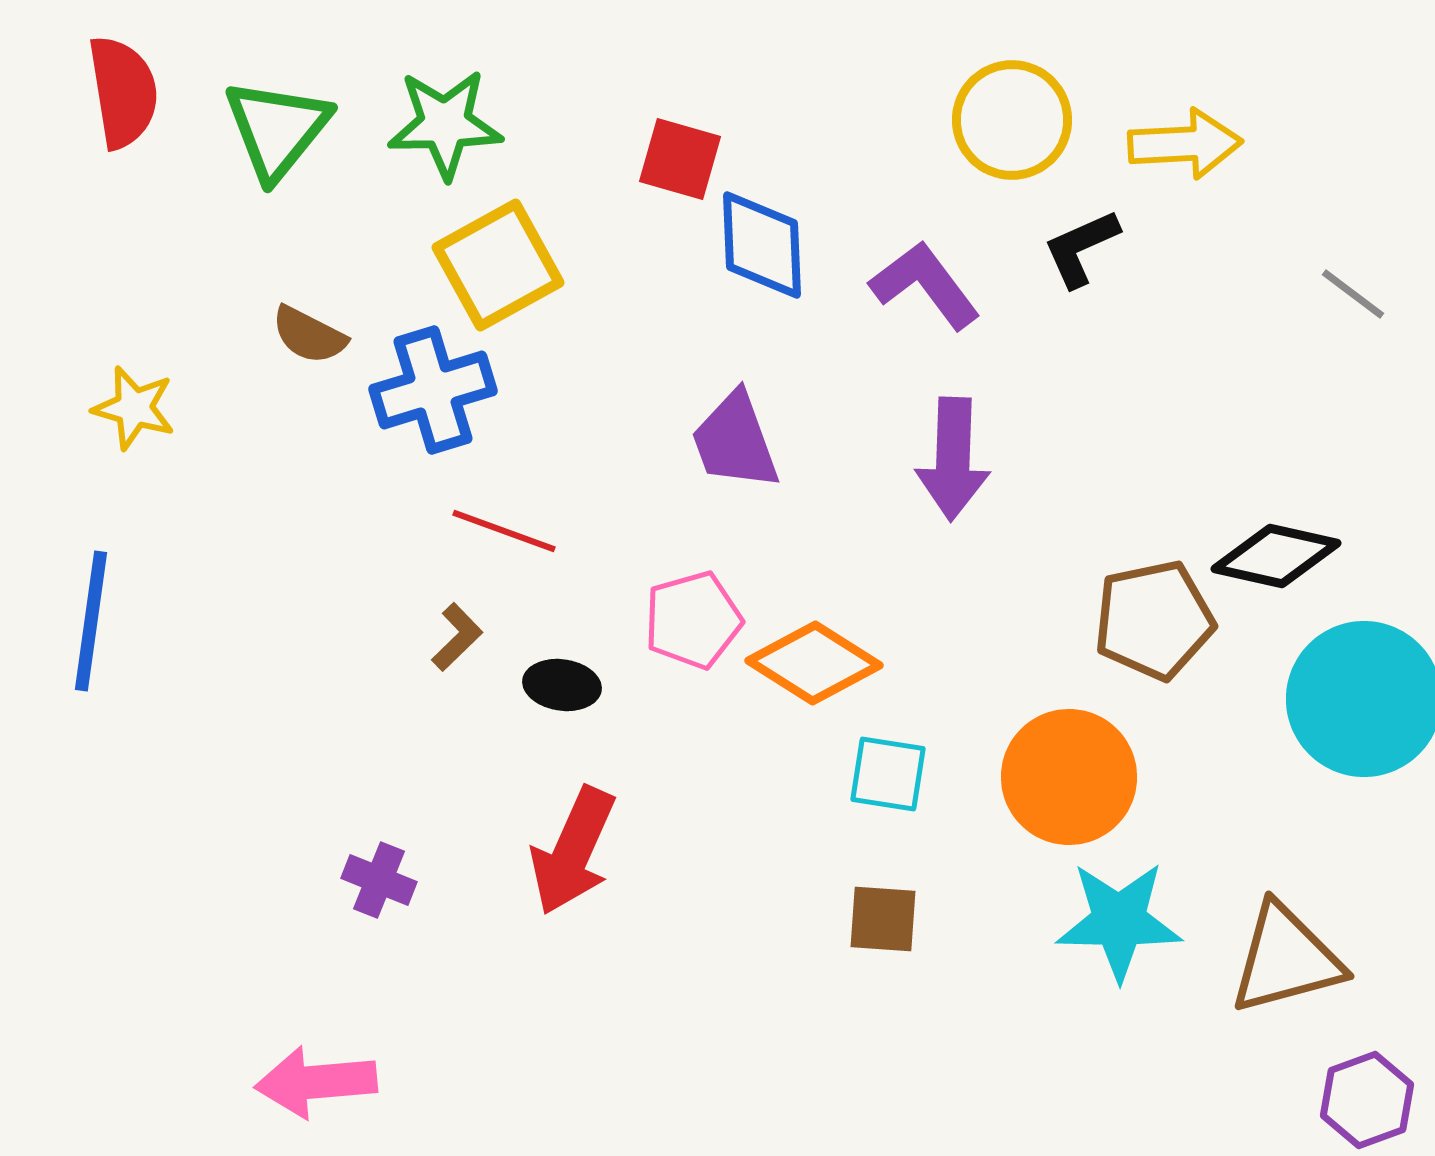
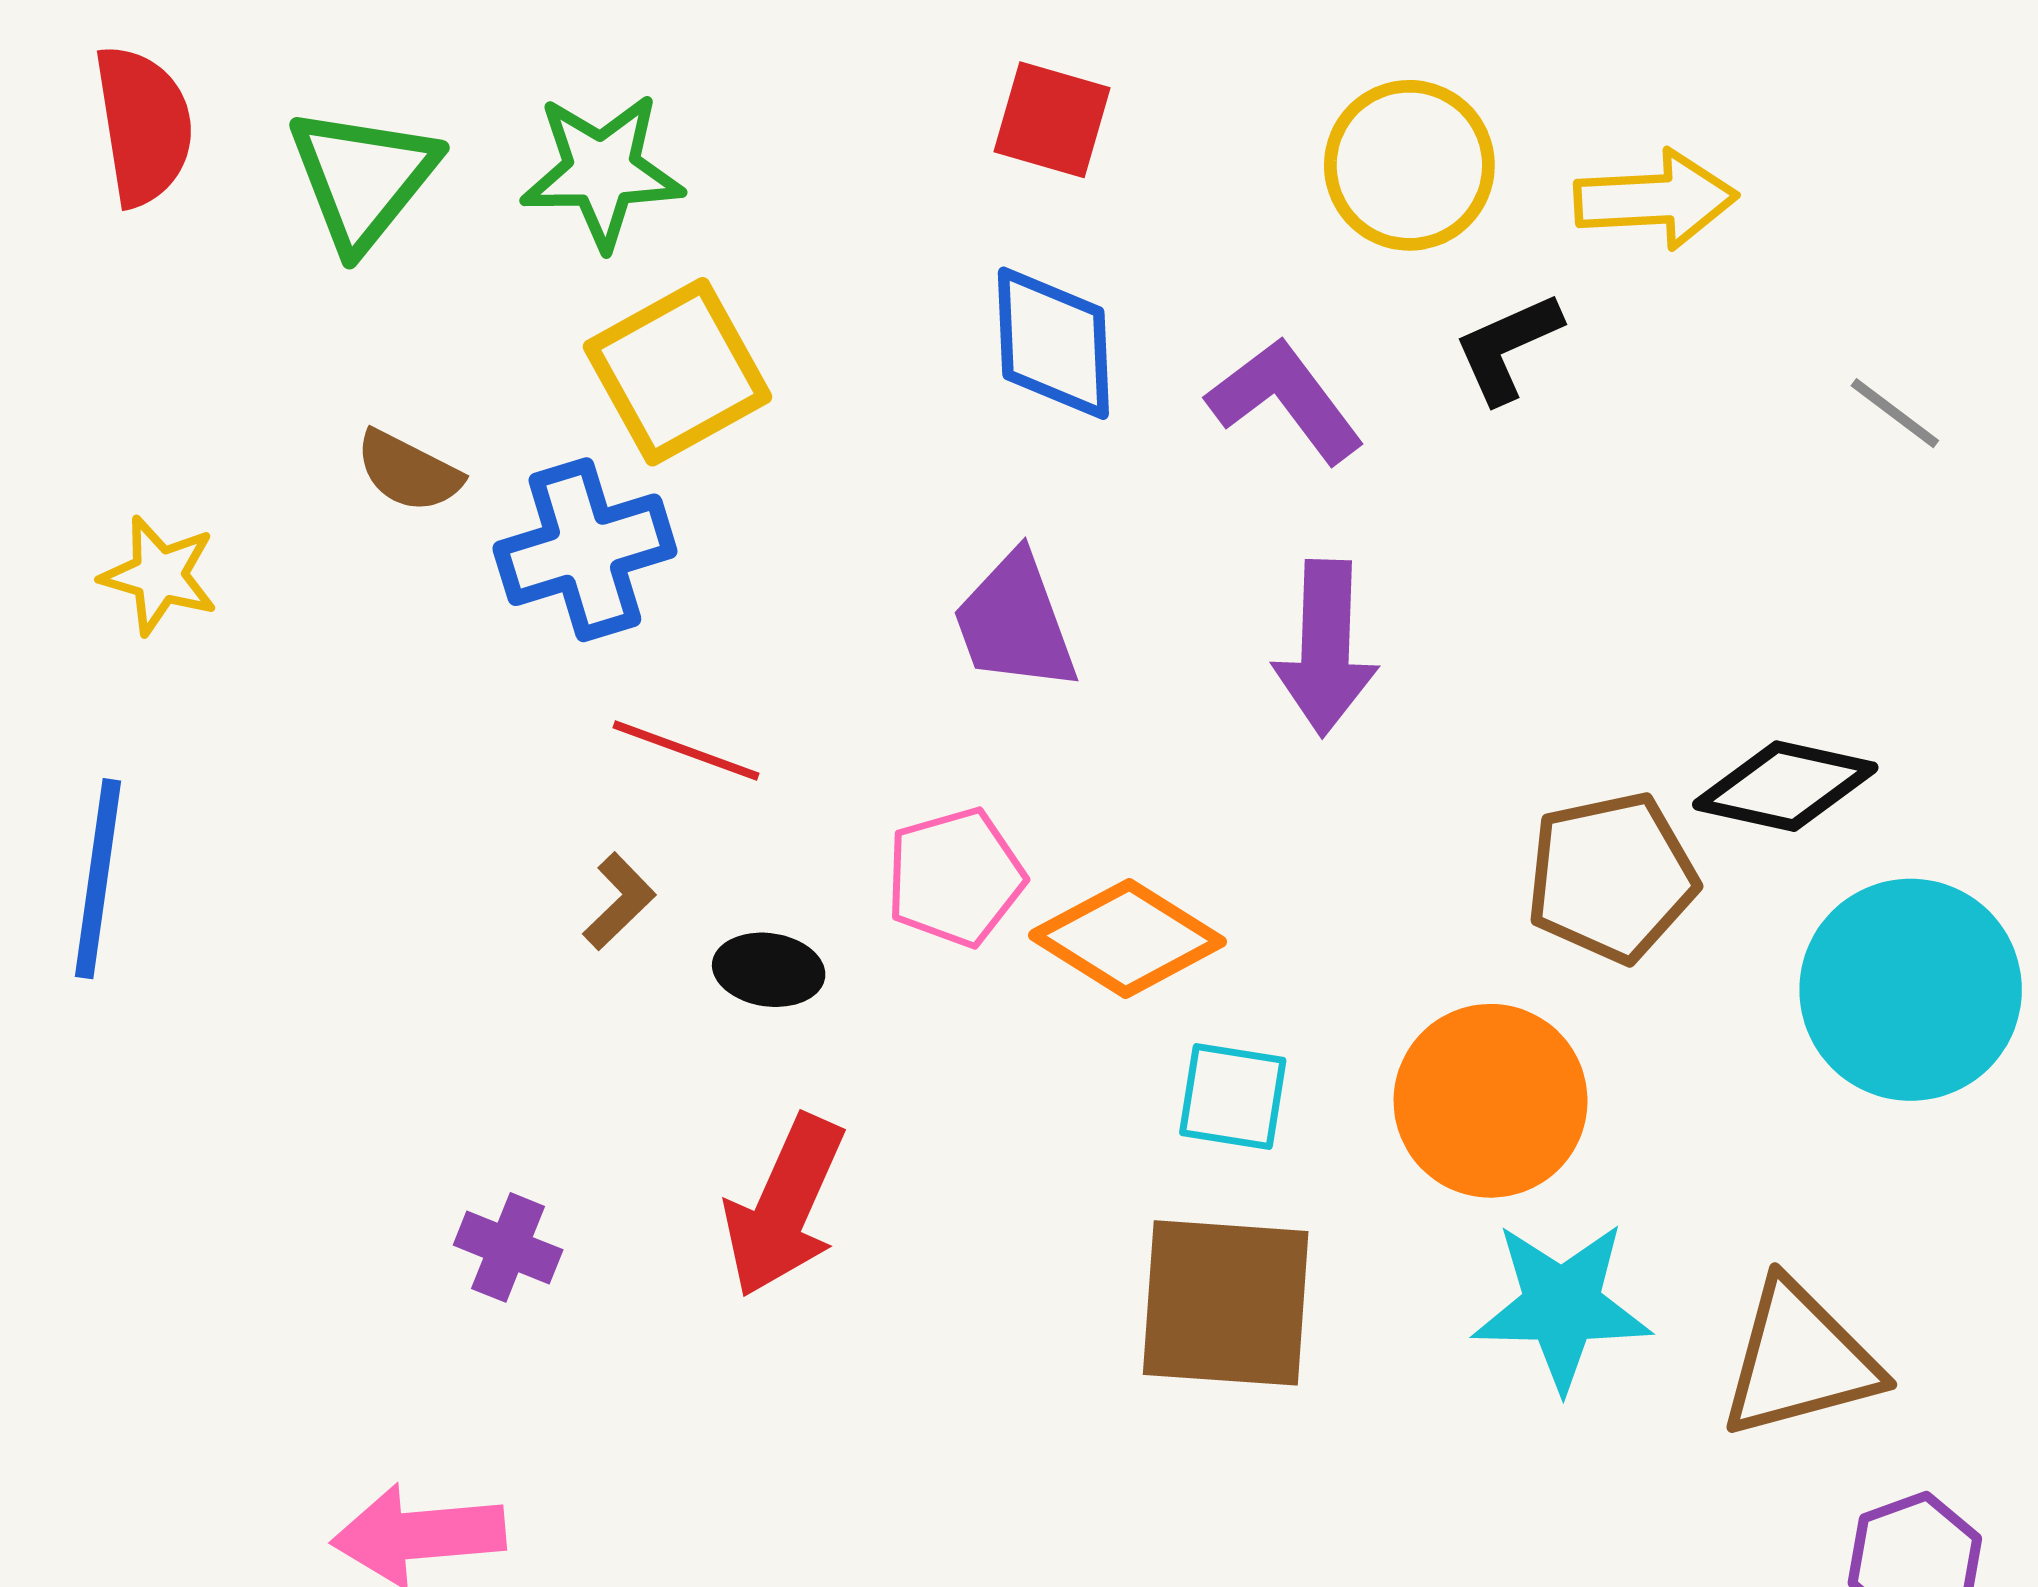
red square: (680, 159) -> (1052, 120), moved
brown square: (883, 919) -> (1226, 1303), size x1.8

